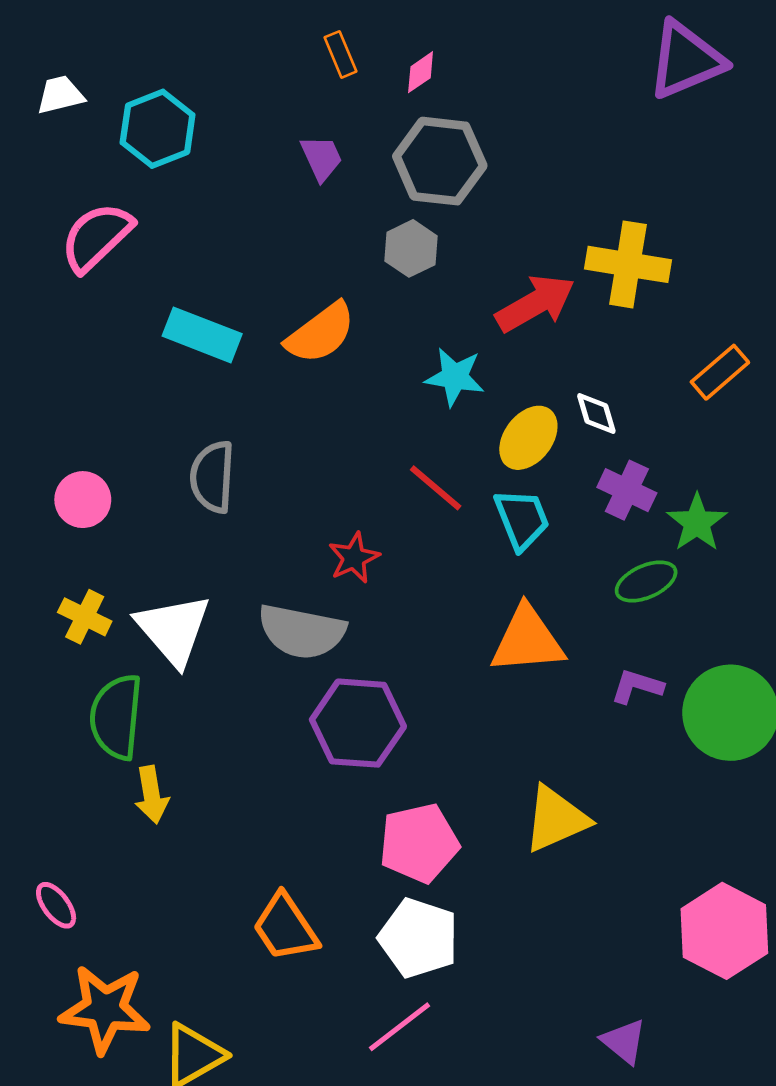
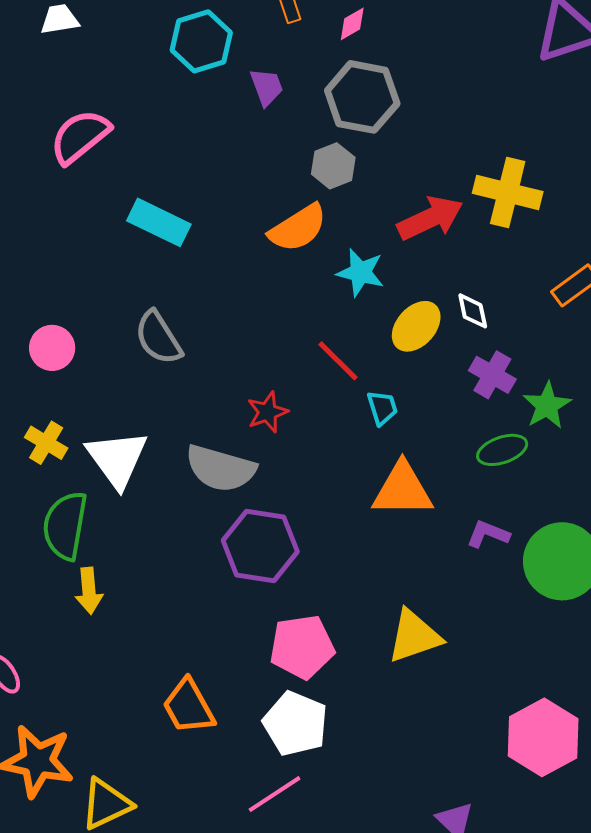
cyan hexagon: (158, 129) -> (201, 41), moved
orange semicircle: (321, 333) -> (298, 228), moved
gray semicircle: (212, 477) -> (158, 338), turned -40
cyan trapezoid: (522, 519) -> (382, 408), moved, size x0.7

